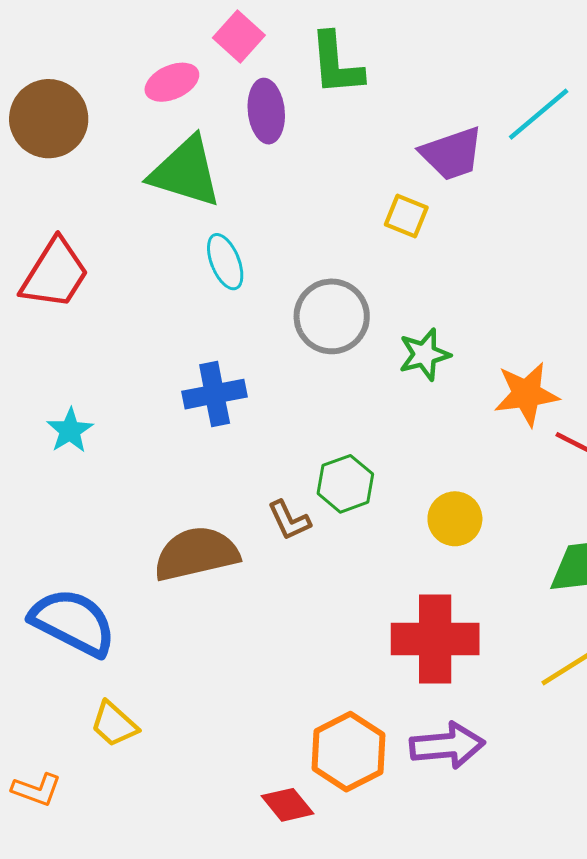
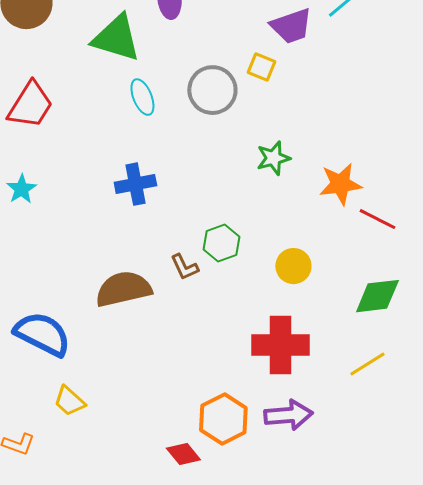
gray circle: (332, 316) -> (212, 90), moved
cyan star: (70, 431) -> (21, 189), moved

